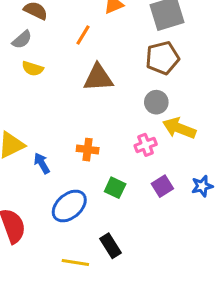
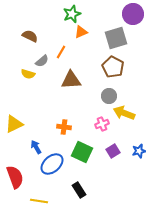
gray semicircle: (22, 40) -> (42, 61), moved
brown pentagon: (162, 58) -> (113, 67), turned -30
blue arrow: (42, 163) -> (36, 147), moved
green square: (115, 188) -> (82, 152), size x1.5
yellow line: (75, 262) -> (39, 201), moved

